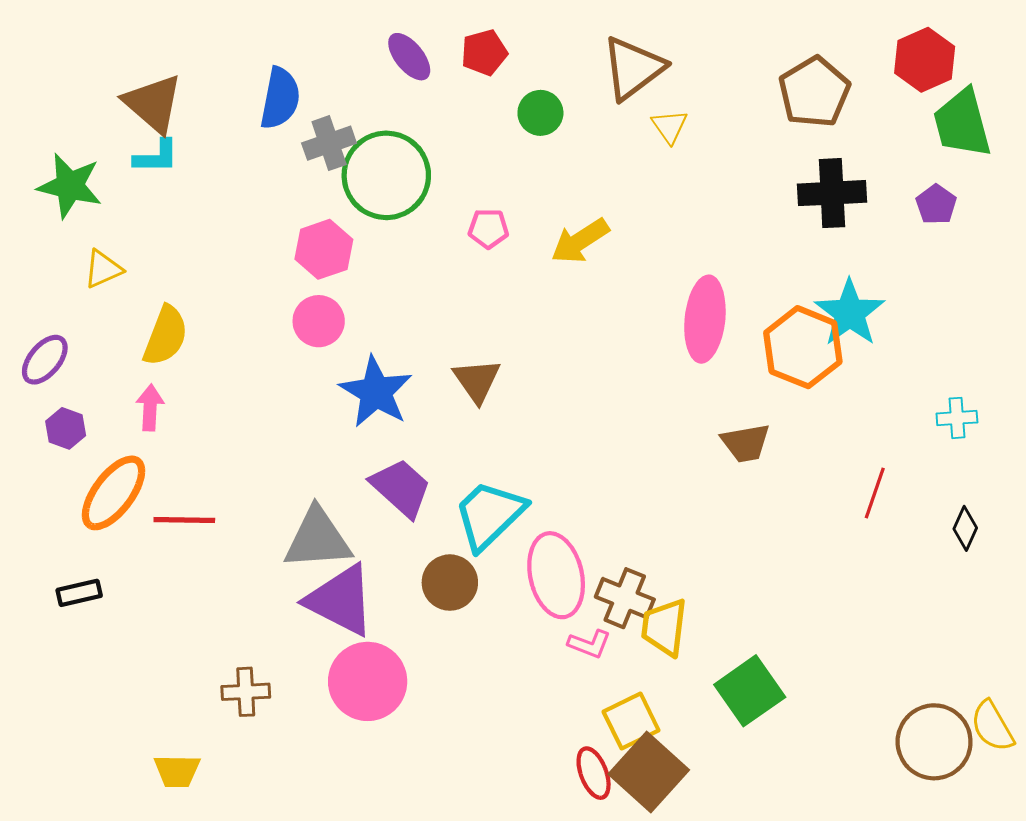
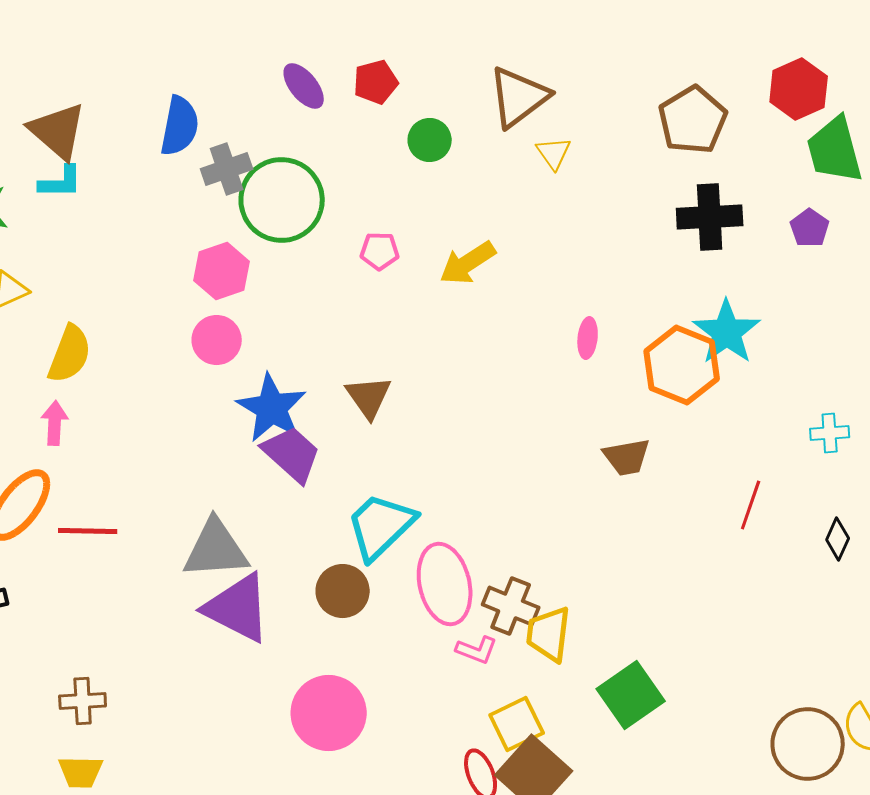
pink ellipse: (705, 319) -> (588, 338), size x0.5
purple trapezoid: (401, 488) -> (292, 454), moved
pink circle: (368, 681) -> (329, 713), moved
brown cross: (246, 692) -> (83, 701), moved

